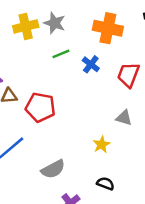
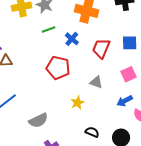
red pentagon: (40, 107) -> (58, 68), moved
black semicircle: (105, 184) -> (92, 132), moved

